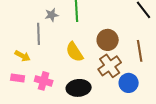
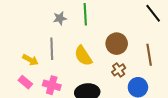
gray line: (39, 34) -> (52, 49), moved
brown cross: (110, 66) -> (119, 70), size x0.6
pink rectangle: (18, 78) -> (25, 82), turned 32

